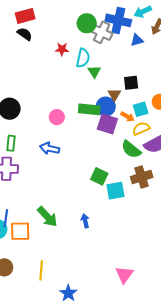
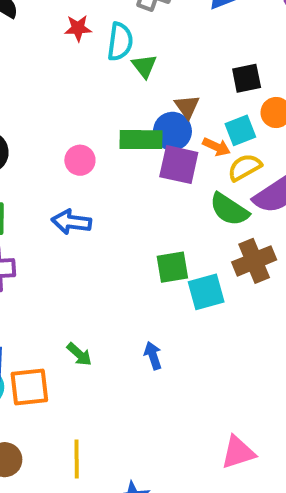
black square: (131, 83) -> (247, 78), moved
green square: (99, 176) -> (172, 267), turned -30
green arrow: (47, 217) -> (79, 354), size x0.6
pink triangle: (124, 275) -> (238, 452), turned 42

